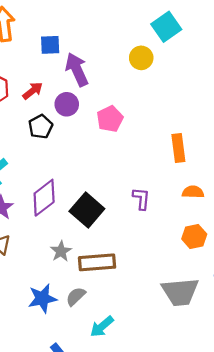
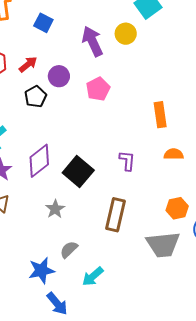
blue square: (50, 45) -> (43, 23), turned 30
purple arrow: (77, 69) -> (92, 41), moved
orange hexagon: (194, 236) -> (177, 208), moved
brown rectangle: (97, 262) -> (115, 215), moved, turned -72
blue star: (42, 298) -> (41, 270), moved

